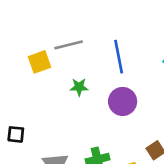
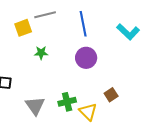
green star: (79, 87) -> (41, 53), moved

